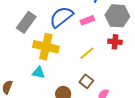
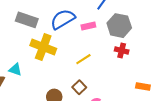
gray rectangle: (26, 22) -> (27, 20), turned 65
red cross: (115, 42) -> (122, 51), moved
cyan triangle: (38, 73) -> (15, 69), moved

